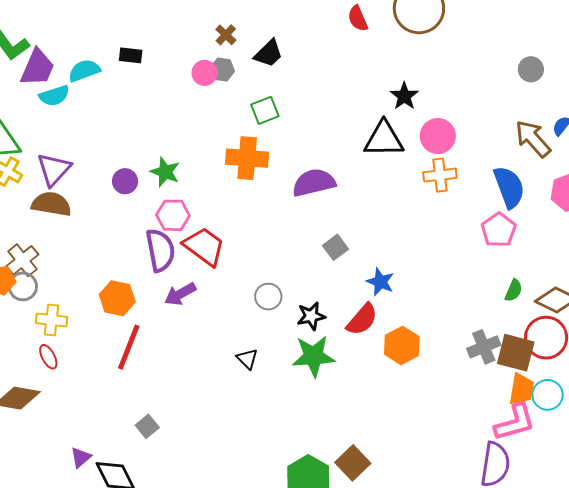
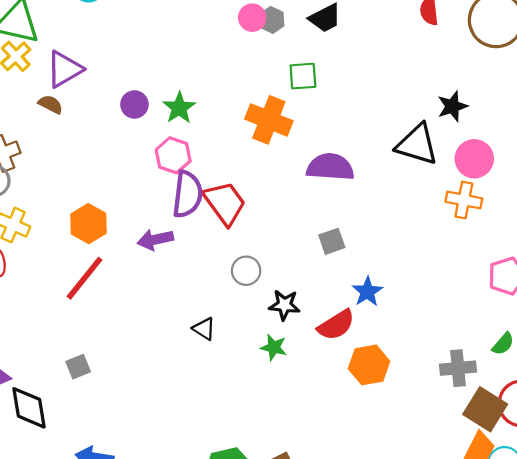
brown semicircle: (51, 204) -> (51, 104), size x0.6
red trapezoid: (204, 246) -> (225, 203), moved
purple semicircle: (160, 250) -> (187, 194), moved
gray cross: (484, 347) -> (458, 368), moved
green star: (313, 356) -> (274, 347), size x0.6
black triangle: (247, 359) -> (204, 329), turned -30

